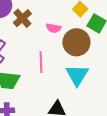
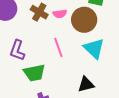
brown cross: (22, 18) -> (39, 12), moved

